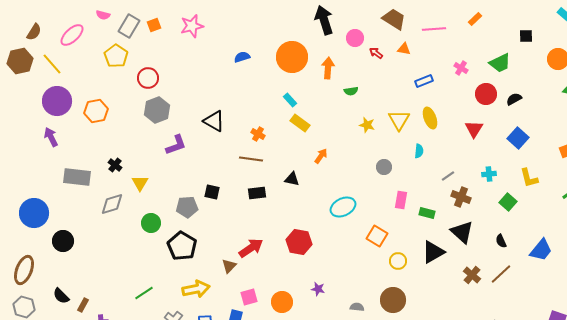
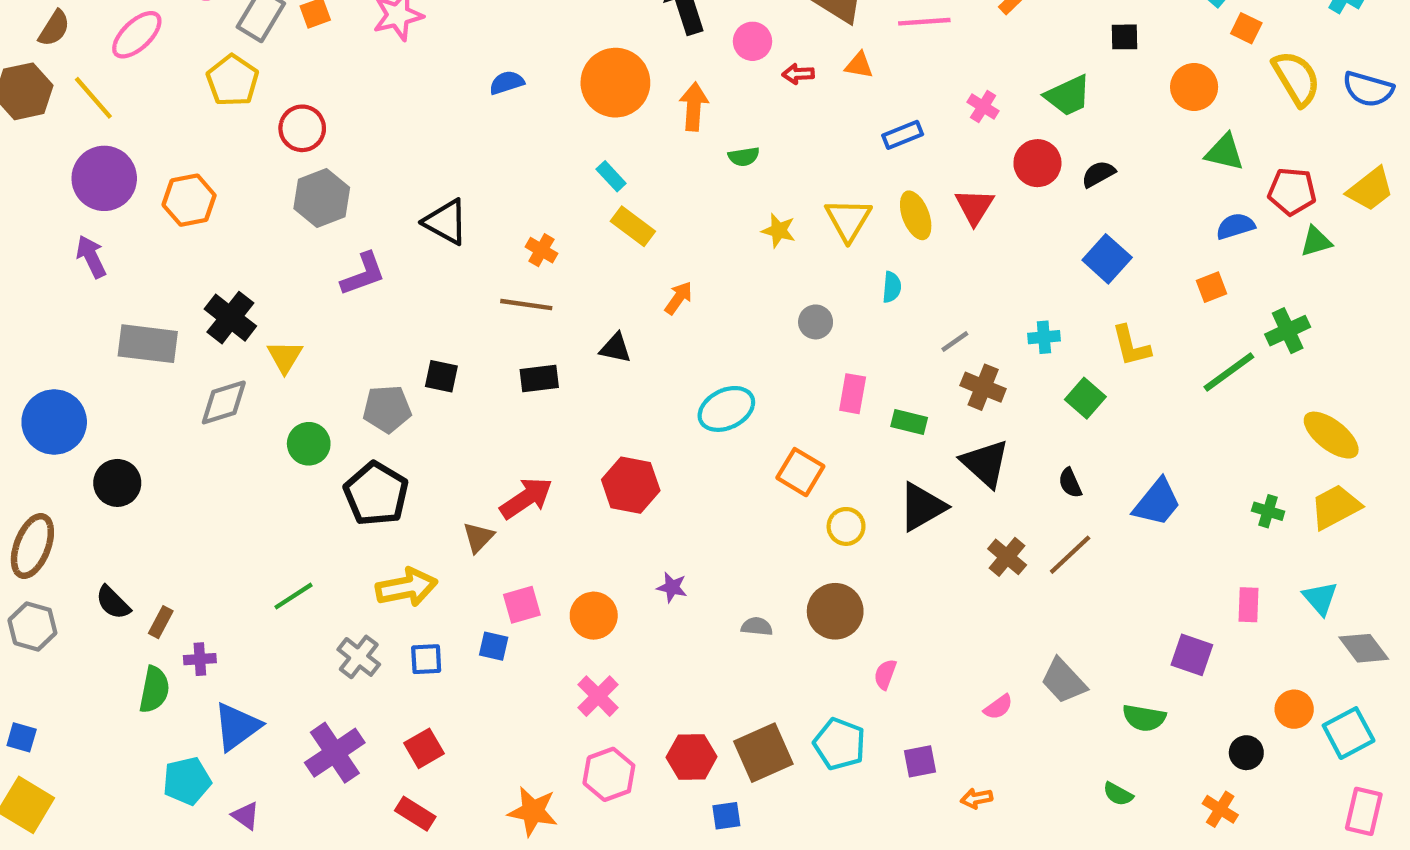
red arrow: (376, 53) -> (798, 74), turned -40
red triangle: (474, 129) -> (974, 207), moved
black cross: (115, 165) -> (230, 318), size x1.6

